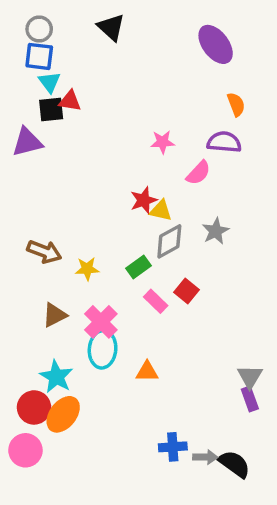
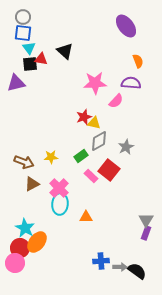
black triangle: (111, 27) -> (65, 51), moved
pink star: (162, 142) -> (95, 83), size x1.6
gray star: (216, 231) -> (126, 147), moved
brown arrow: (44, 252) -> (24, 162), moved
red square: (186, 291) -> (109, 170), size x1.5
cyan star: (56, 377) -> (25, 228), moved
purple rectangle: (250, 399) -> (146, 233), turned 40
red circle: (34, 407) -> (20, 248), moved

